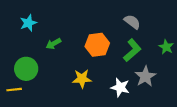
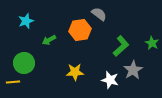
gray semicircle: (132, 22) -> (99, 14), moved
orange hexagon: (97, 45) -> (80, 30), moved

